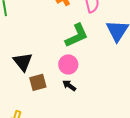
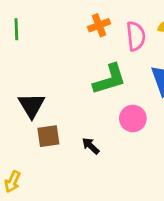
pink circle: (68, 64) -> (133, 118), moved

